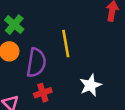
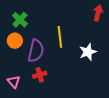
white star: (91, 85) -> (88, 52), moved

